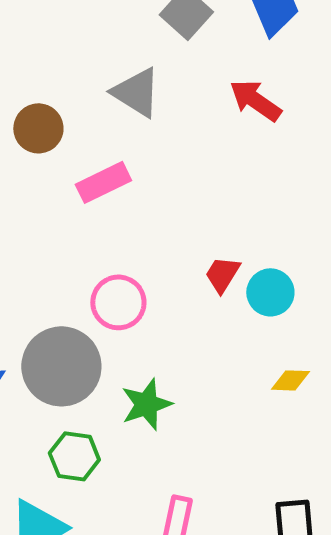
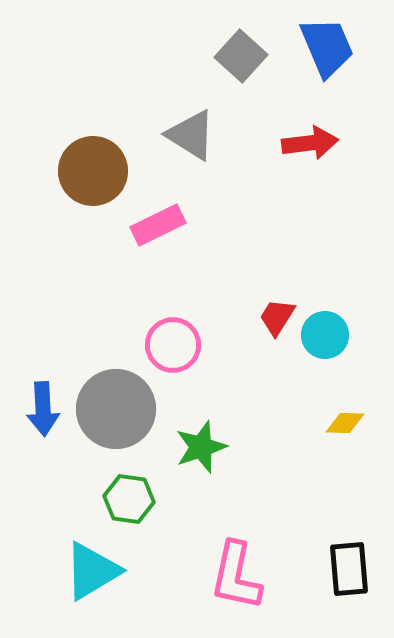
red arrow: (255, 100) -> (310, 143), turned 138
brown circle: (38, 128) -> (93, 171), size x1.4

